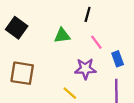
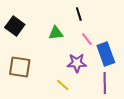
black line: (88, 14) -> (79, 14), turned -32
blue rectangle: (118, 59) -> (106, 54), size x1.6

